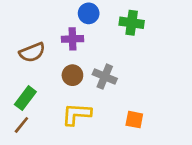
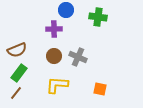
brown semicircle: (32, 52) -> (17, 50), moved

